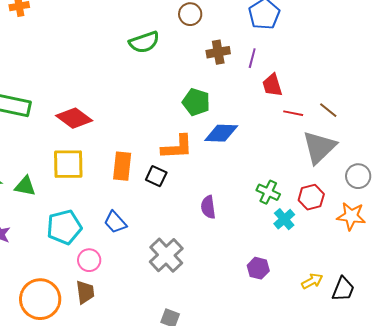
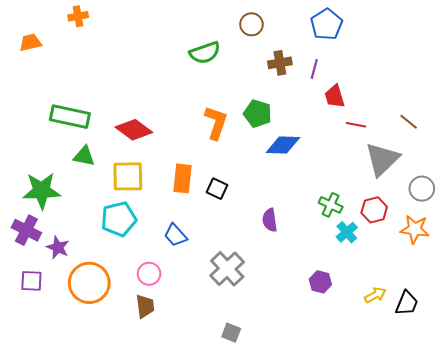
brown line: (328, 110) -> (409, 122), moved
orange L-shape: (177, 147) -> (216, 123), moved, turned -68
green triangle: (25, 186) -> (84, 156), moved
cyan pentagon: (64, 227) -> (119, 219), moved
orange circle: (40, 299) -> (89, 283), moved

